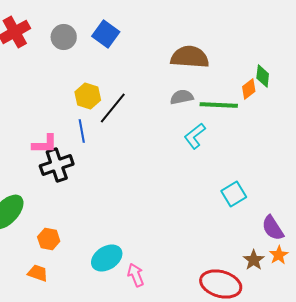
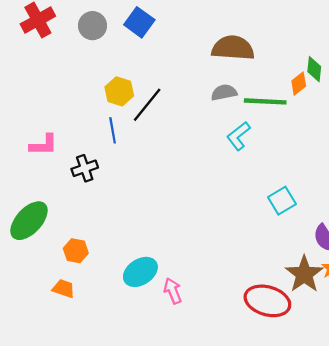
pink L-shape: (45, 144) -> (43, 145), moved
black cross: (57, 165) -> (85, 168), size x0.7
brown star: (254, 260) -> (304, 274), size x1.6

